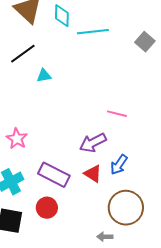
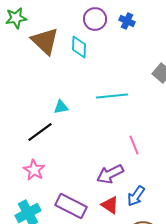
cyan line: (93, 32) -> (112, 96), moved
black line: (23, 54) -> (40, 132), moved
pink line: (117, 114) -> (134, 145), turned 54

